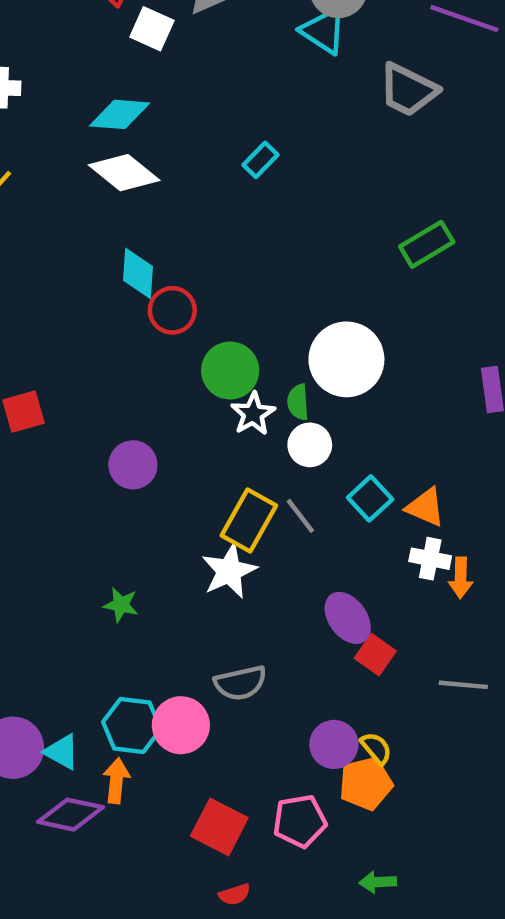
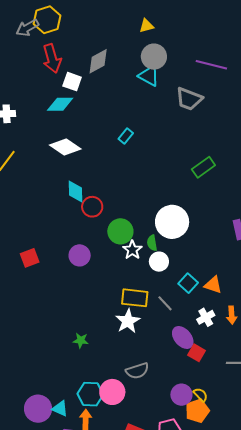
cyan diamond: (120, 114) -> (60, 104), moved
purple circle: (133, 465) -> (80, 255), moved
gray line: (300, 516) -> (165, 303), moved
yellow rectangle: (249, 521) -> (135, 298), turned 72
white cross: (430, 559) -> (206, 317), moved, turned -36

